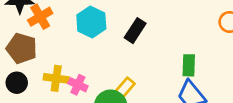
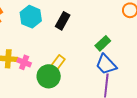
green rectangle: (189, 65) -> (103, 43), turned 49

